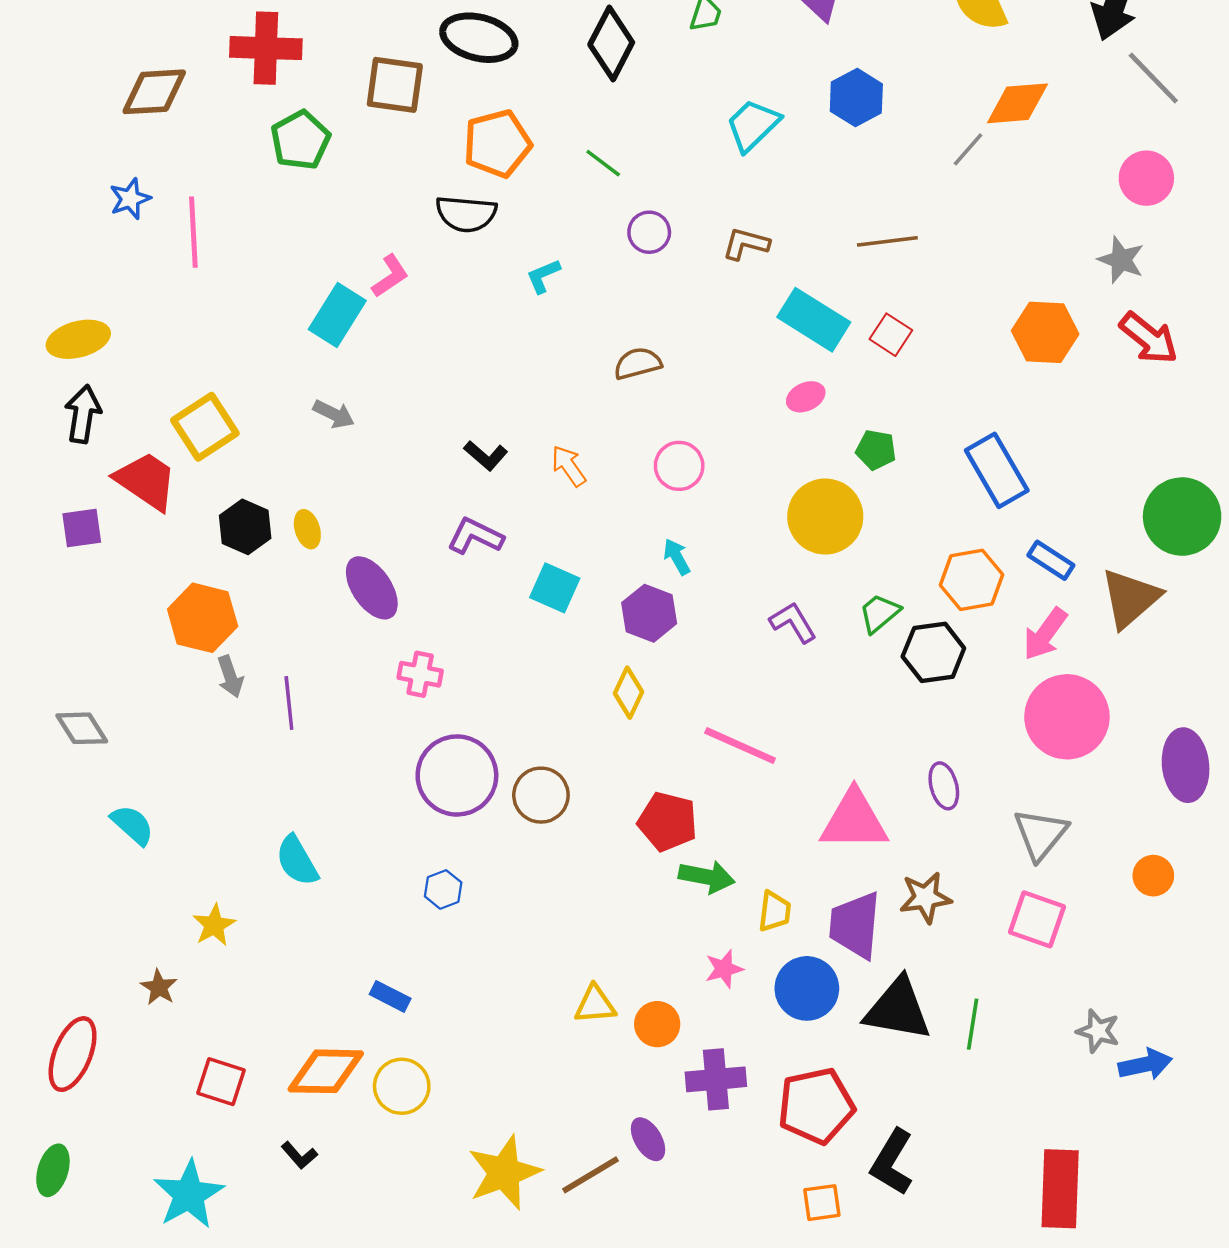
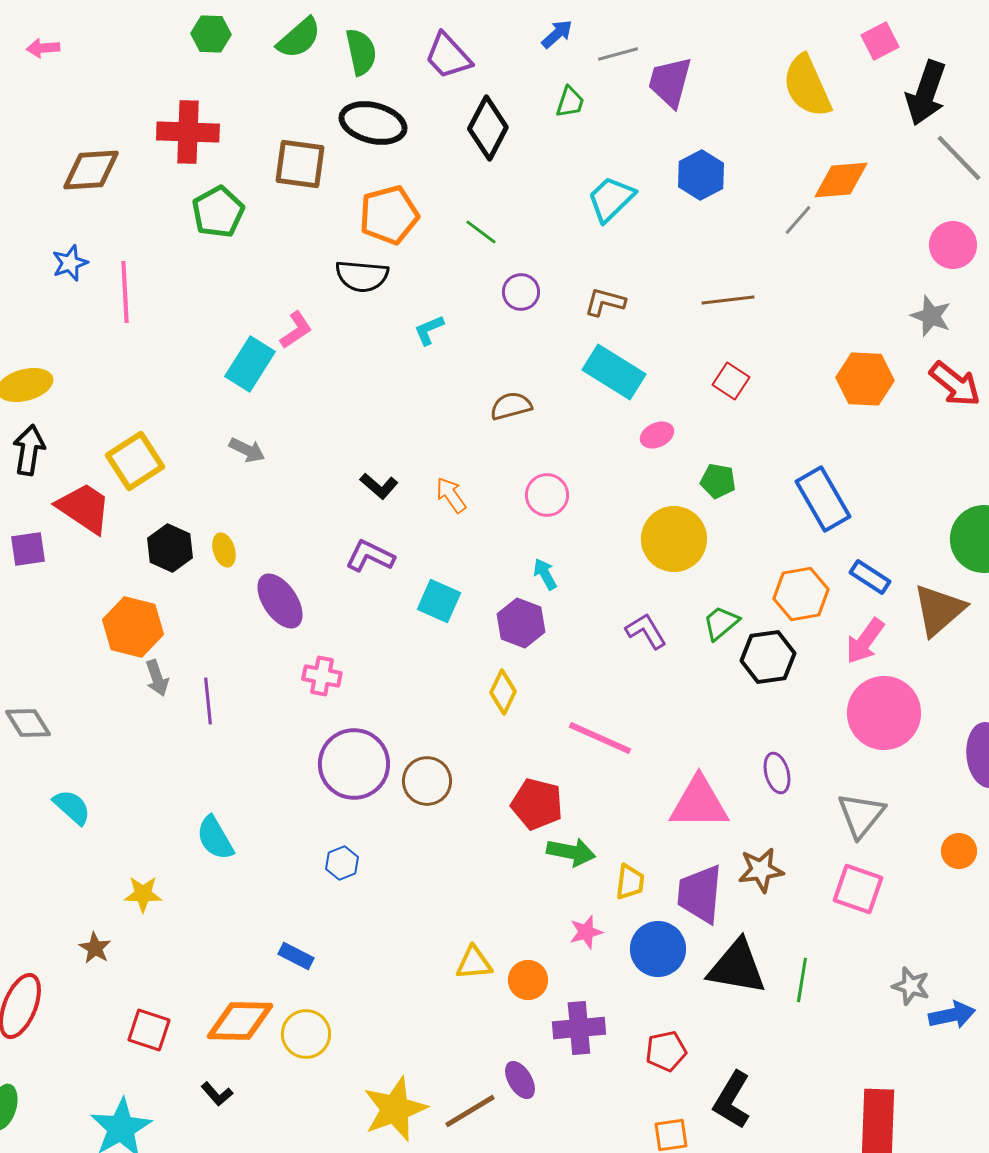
cyan rectangle: (814, 320) -> (614, 372), moved
yellow star: (214, 925) -> (143, 894), turned 30
red pentagon: (816, 1106) -> (666, 1051), size x0.6

